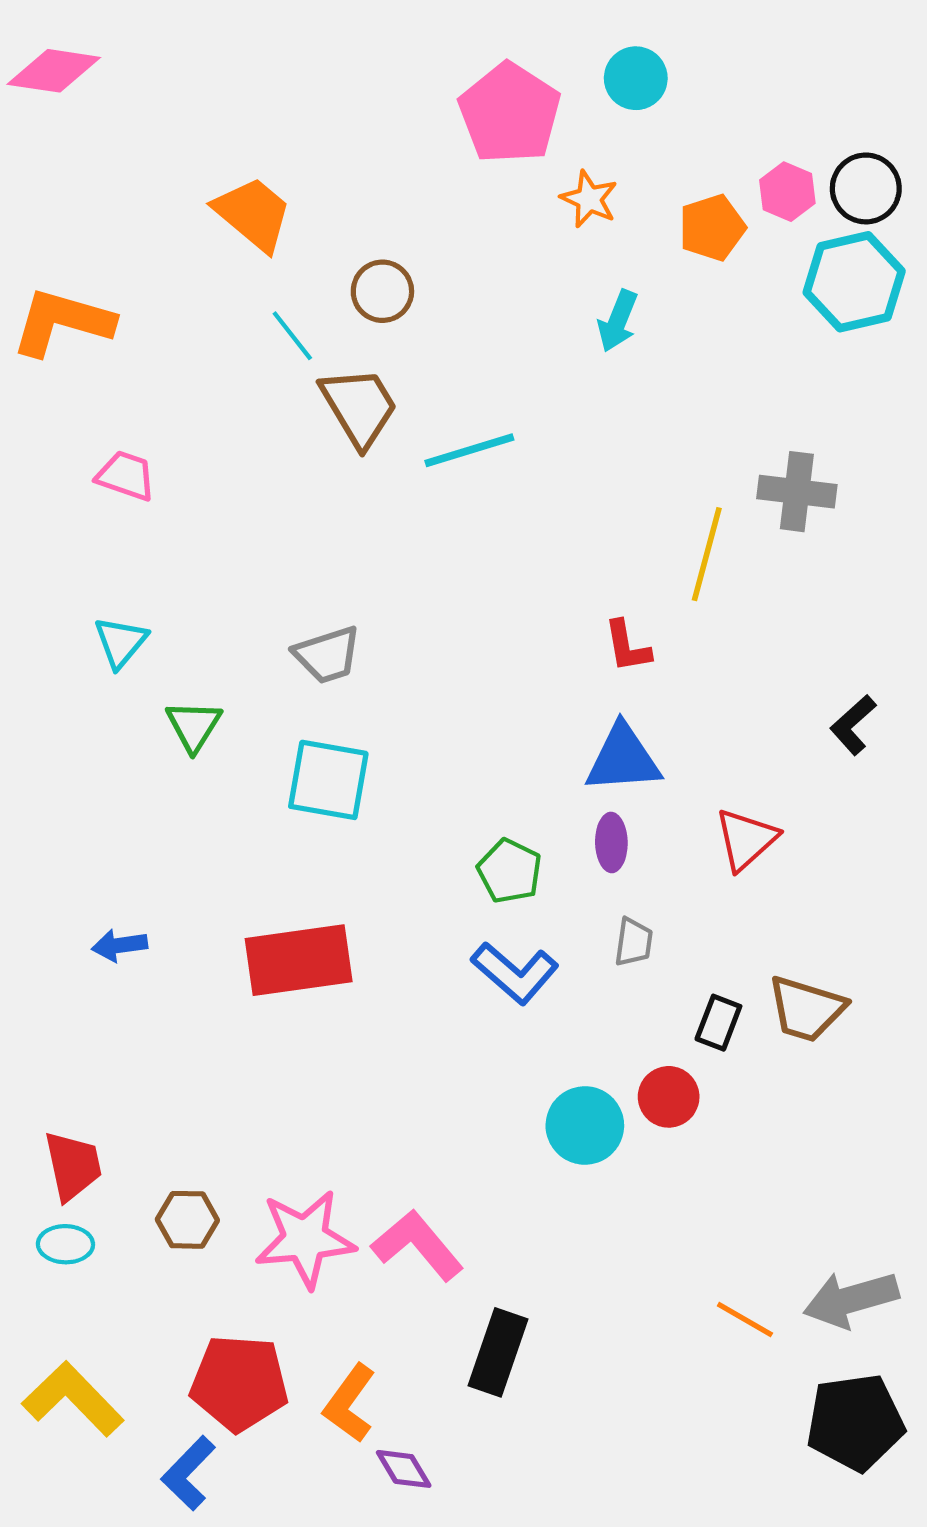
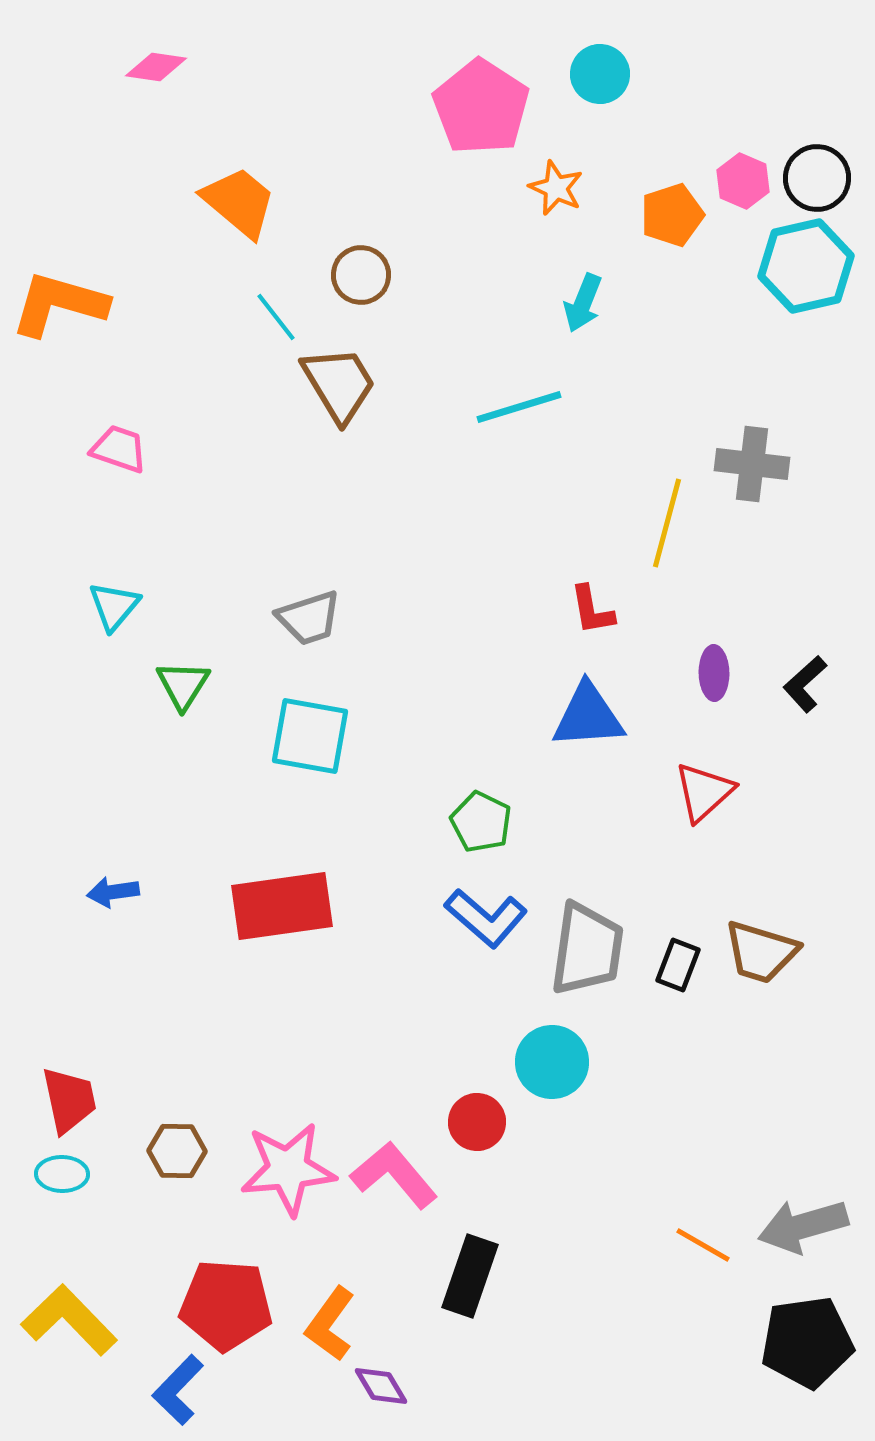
pink diamond: (54, 71) -> (156, 67), moved, size x0.7
cyan line: (469, 450) -> (519, 407), moved
purple ellipse: (611, 842) -> (714, 673), moved
gray trapezoid: (634, 942) -> (587, 949), moved, size x2.0
red circle: (669, 1097) -> (477, 1122), moved

